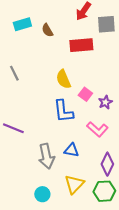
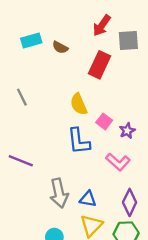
brown semicircle: (47, 30) -> (60, 47), turned -32
red rectangle: (81, 45) -> (99, 65), turned -60
blue triangle: (71, 150) -> (88, 199), moved

